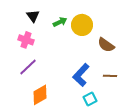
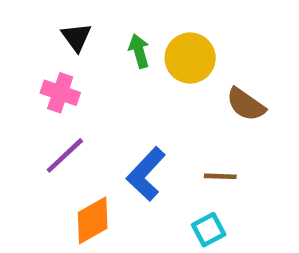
green arrow: (60, 22) -> (139, 51), turned -80
blue L-shape: (81, 75) -> (146, 174), moved
brown line: (110, 76) -> (220, 176), moved

